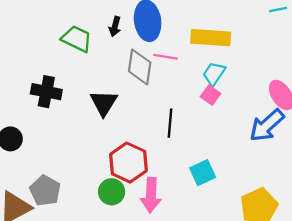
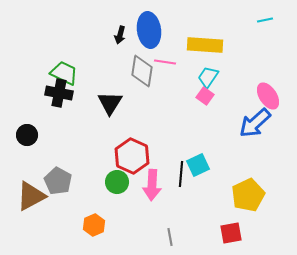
green trapezoid: (77, 39) -> (64, 73), moved
black line: (170, 123) -> (181, 174), moved

